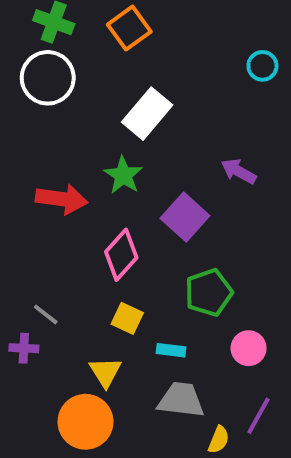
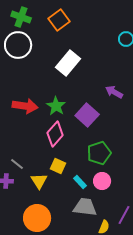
green star: (123, 175) -> (56, 106), moved
pink circle: (249, 348) -> (102, 181), moved
cyan rectangle: (171, 350) -> (80, 182), turned 40
yellow triangle: (105, 372) -> (39, 181), moved

